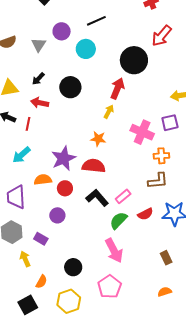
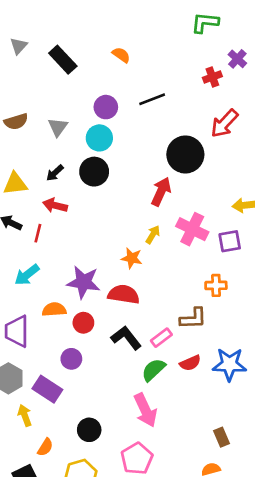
black line: (96, 21) -> (152, 99), moved
purple circle: (62, 31) -> (106, 107), moved
cyan circle: (86, 49) -> (99, 138), moved
black circle: (70, 87) -> (94, 172), moved
yellow arrow: (109, 112) -> (153, 235), moved
pink cross: (142, 132) -> (192, 229), moved
purple star: (64, 158) -> (83, 282), turned 30
brown L-shape: (158, 181) -> (193, 318), moved
purple rectangle: (41, 239) -> (47, 389), size x1.5
brown rectangle: (166, 258) -> (221, 437), moved

